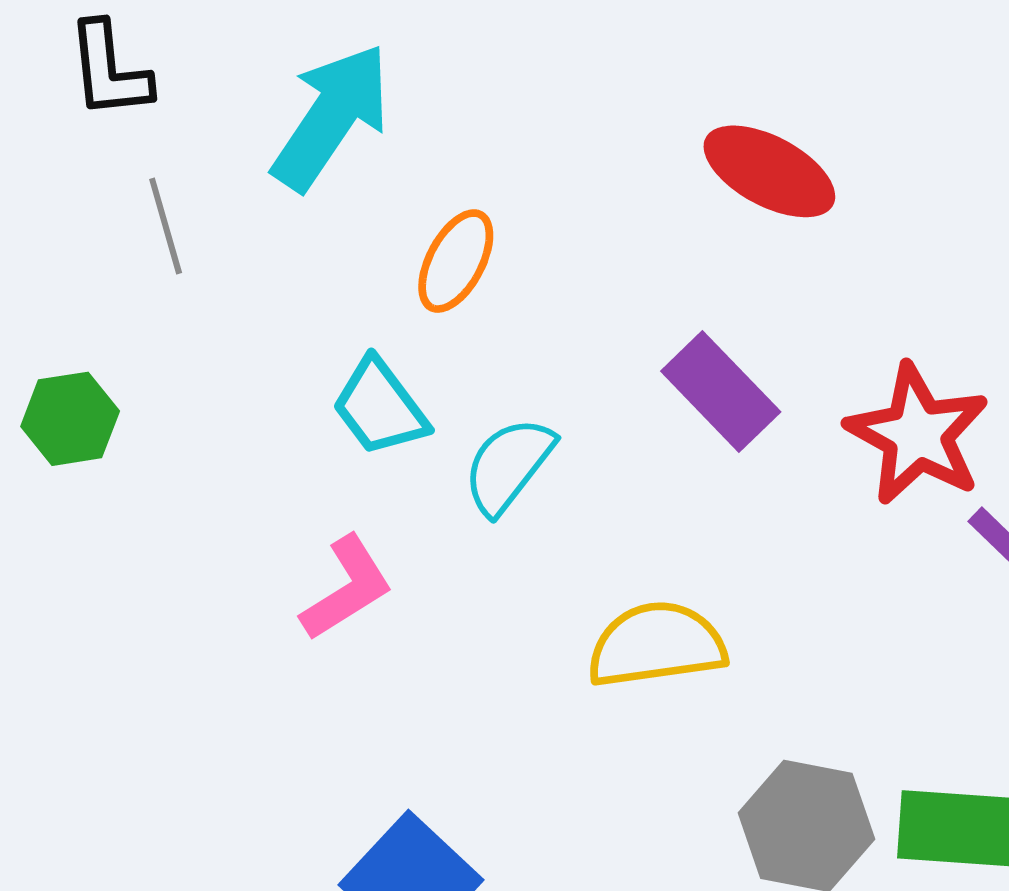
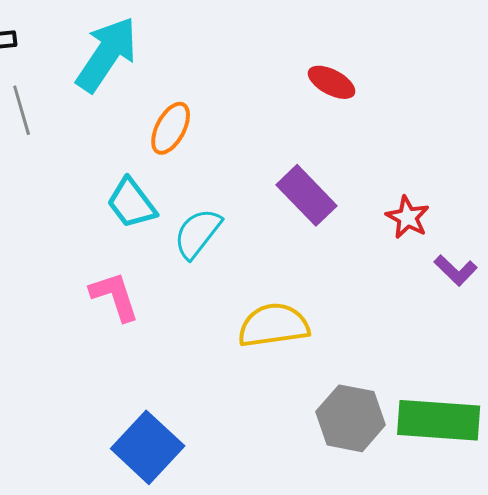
red ellipse: (769, 171) -> (332, 82), size x0.7
red star: (917, 434) -> (408, 217), size x0.6
pink L-shape: (347, 588) -> (115, 296), turned -76

